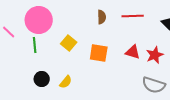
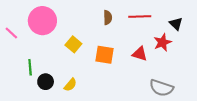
green line: (35, 45) -> (30, 67), moved
red star: (155, 55) -> (162, 42), moved

